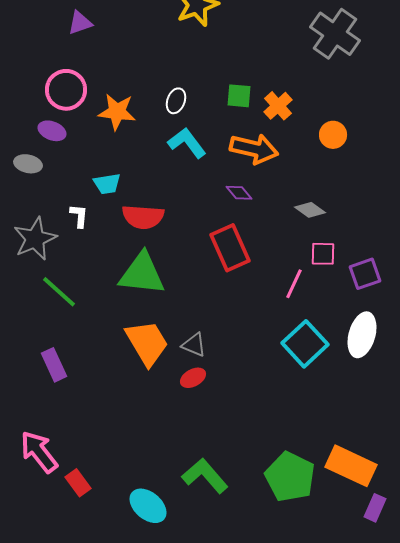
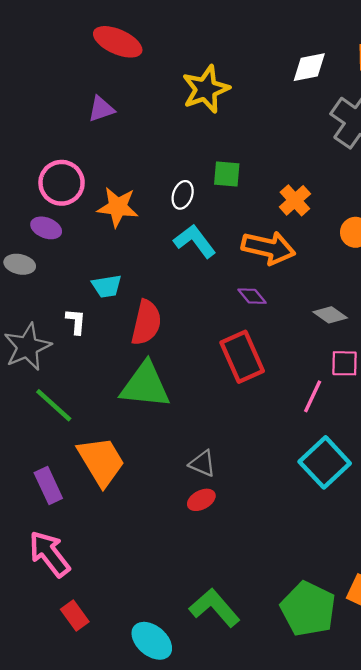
purple triangle: (80, 23) -> (101, 109), moved
green square: (239, 96) -> (227, 174), moved
red semicircle: (143, 217) -> (146, 323), turned -81
orange trapezoid: (147, 343) -> (101, 461), moved
pink arrow: (39, 452) -> (49, 554), moved

